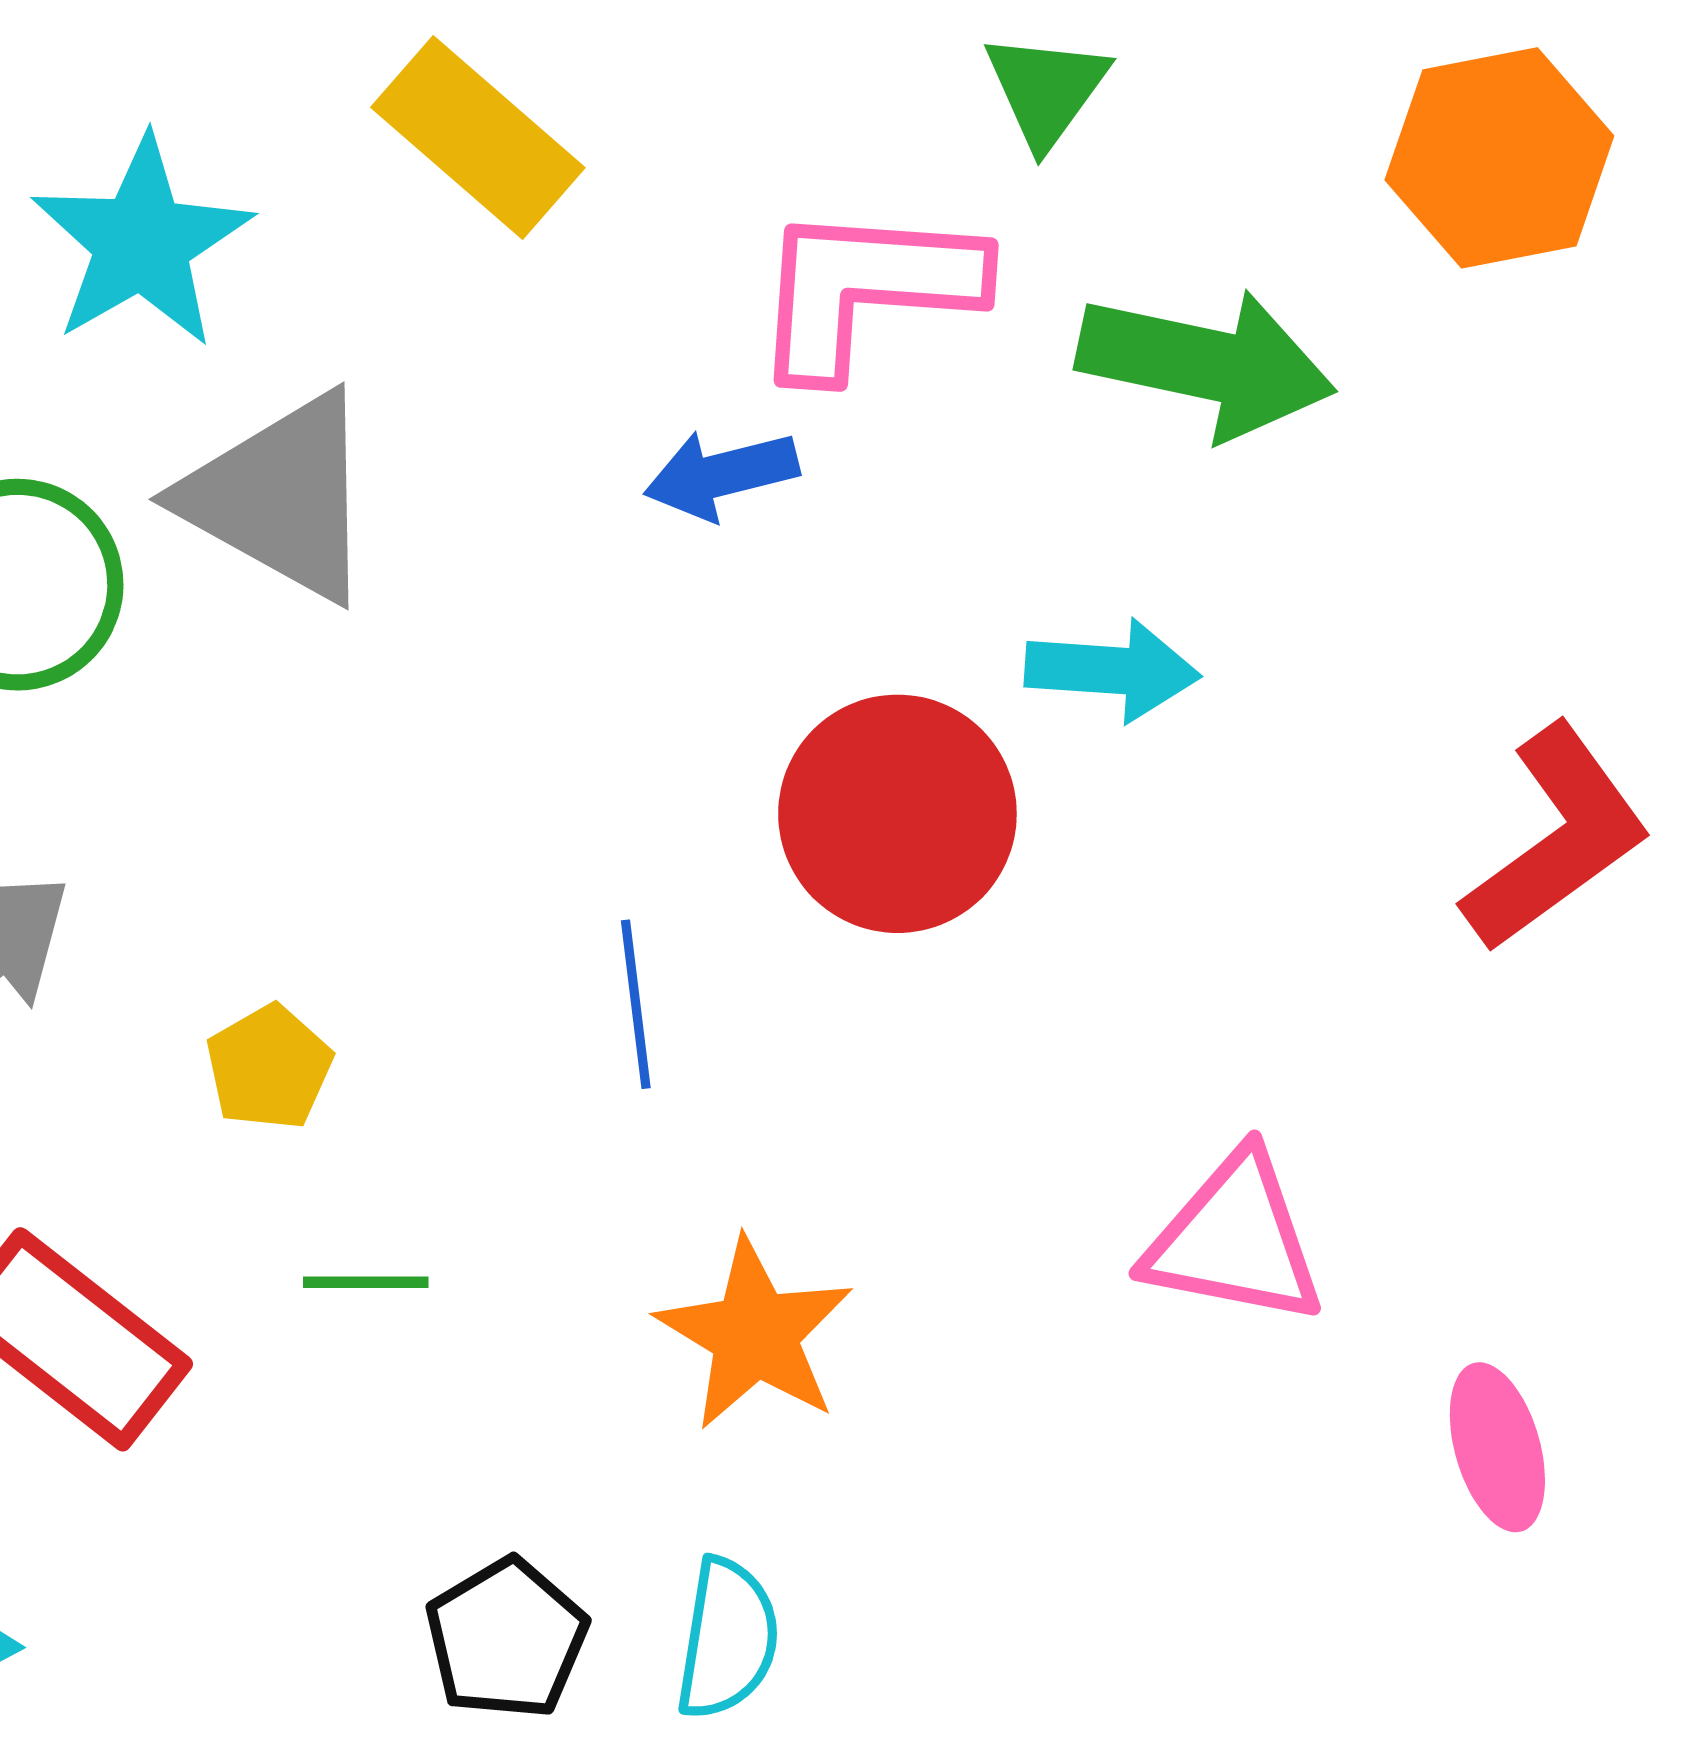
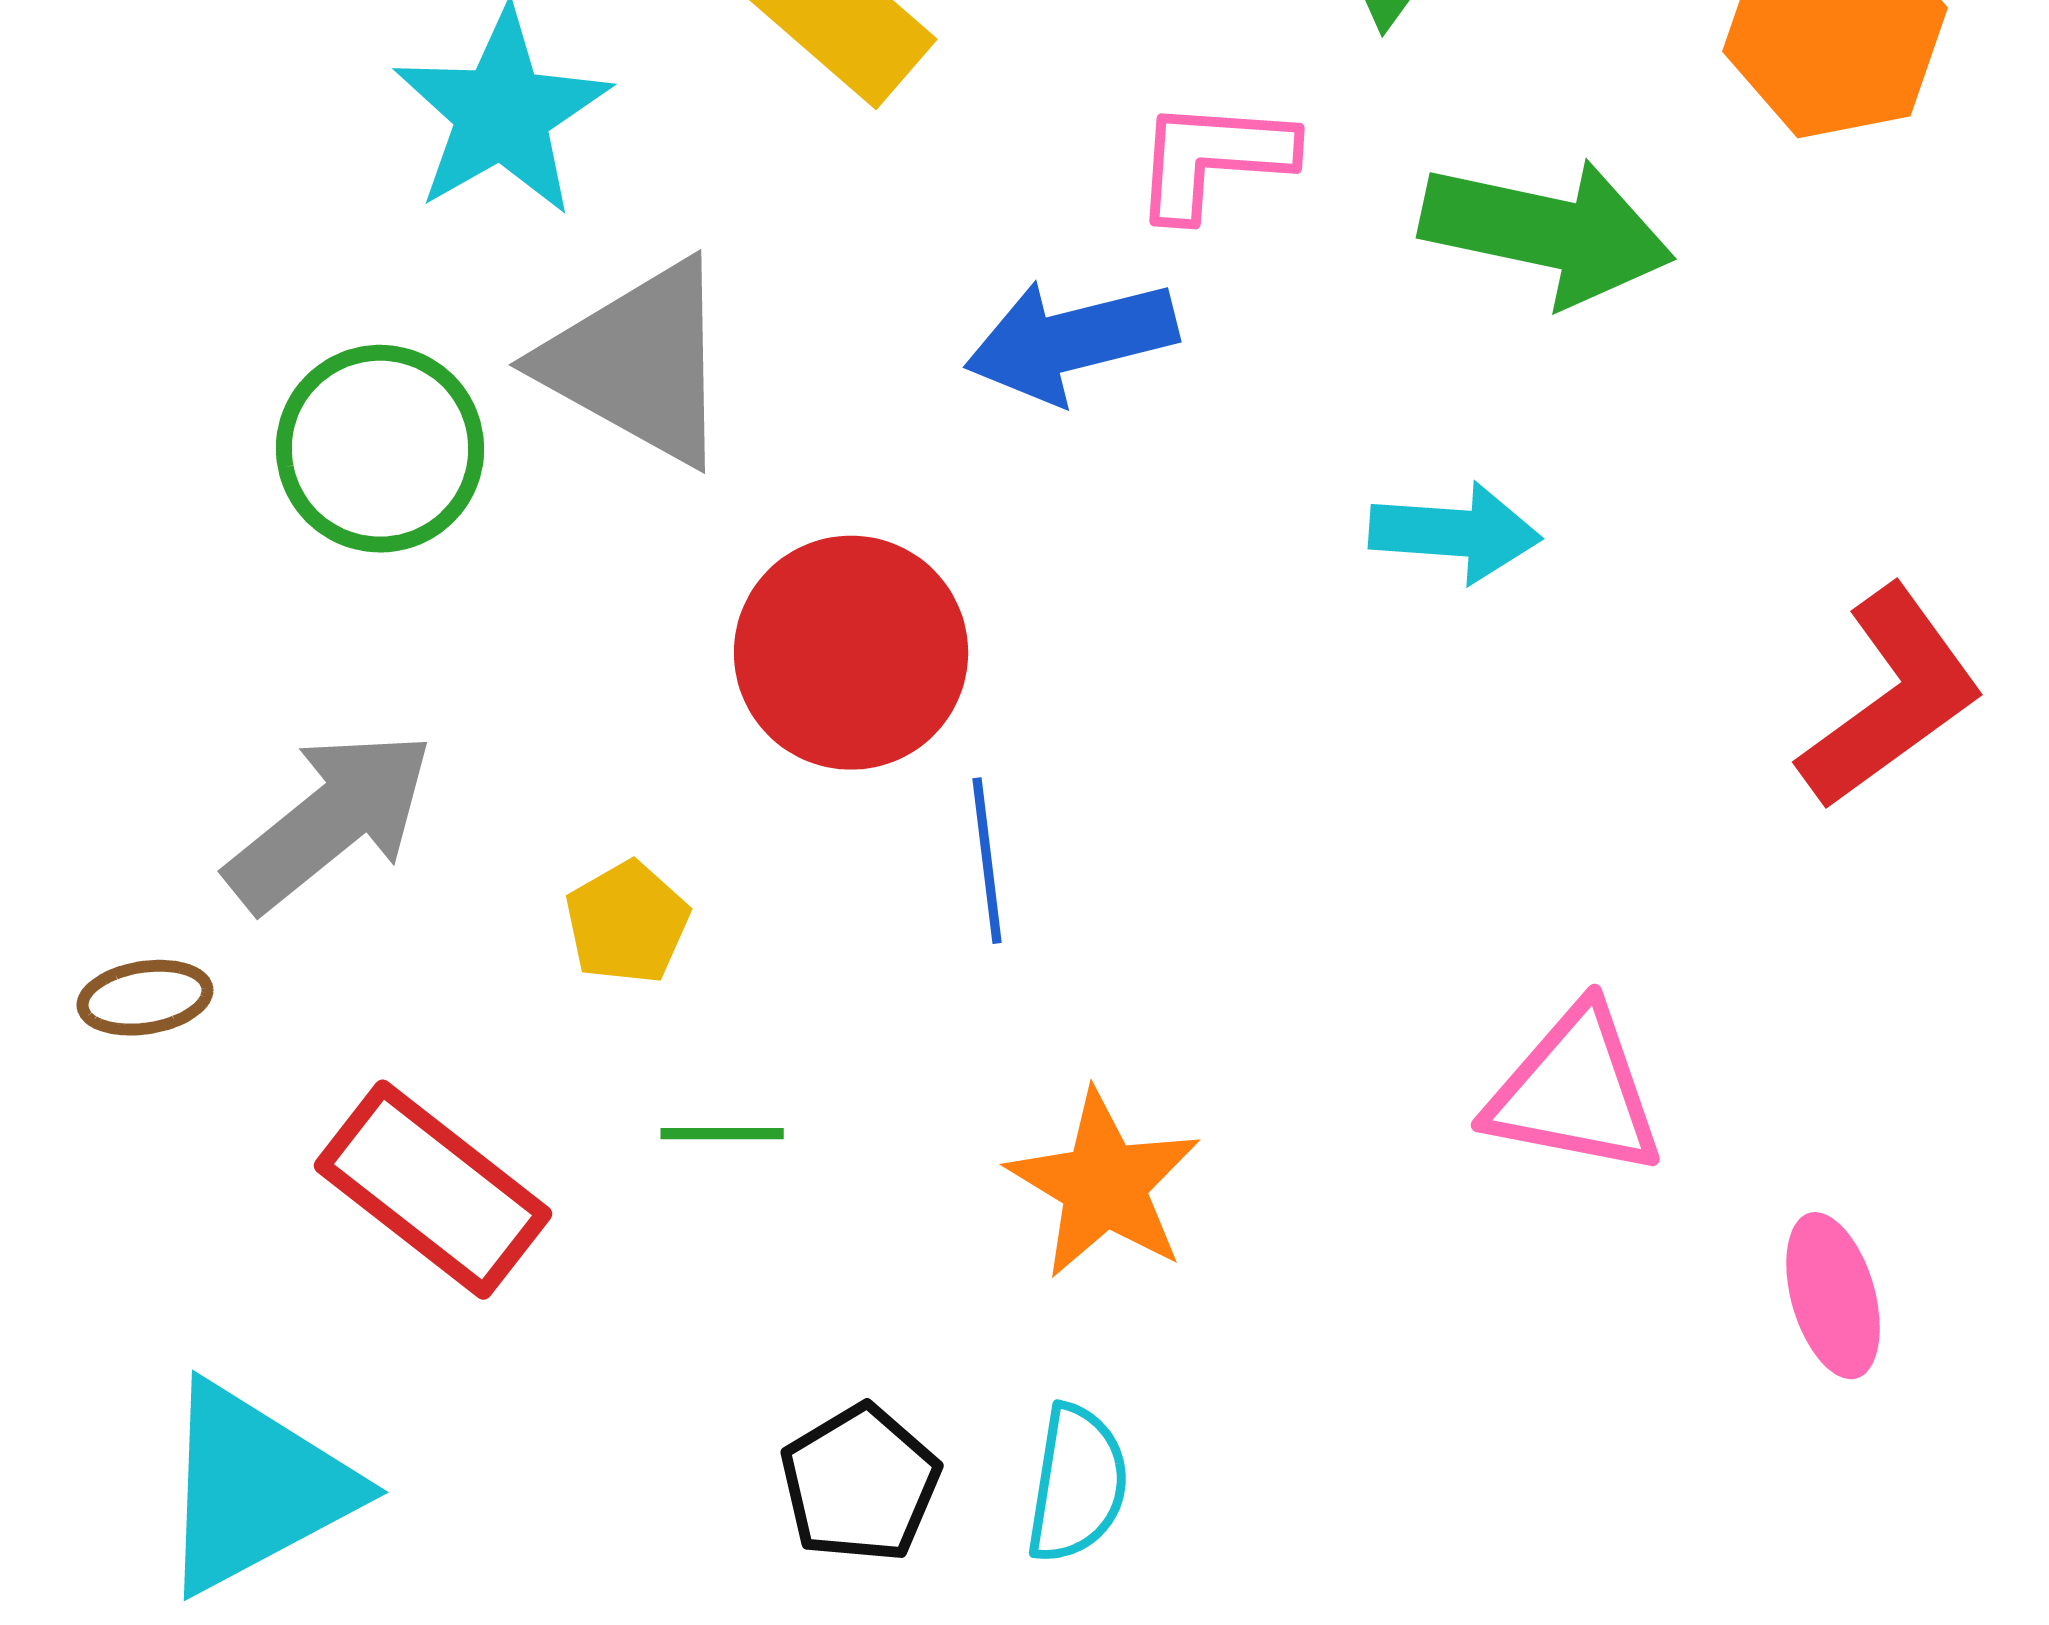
pink L-shape: (866, 289) -> (1213, 159), size x0.7
blue arrow: (721, 475) -> (1071, 341), size x1.4
red circle: (897, 814) -> (851, 653), moved

